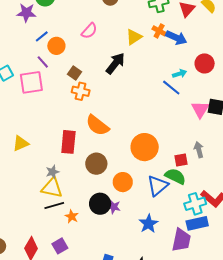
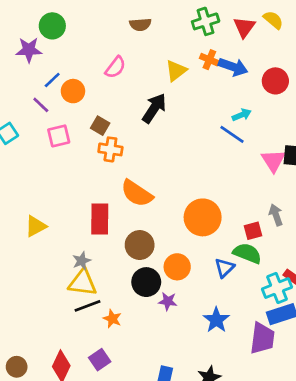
purple line: (43, 62) -> (41, 105), moved
red circle: (205, 63) -> (275, 81), moved
pink square: (31, 82) -> (59, 136), moved, size x0.7
blue triangle: (158, 186) -> (224, 268), size x0.7
black circle: (100, 204) -> (146, 282), moved

